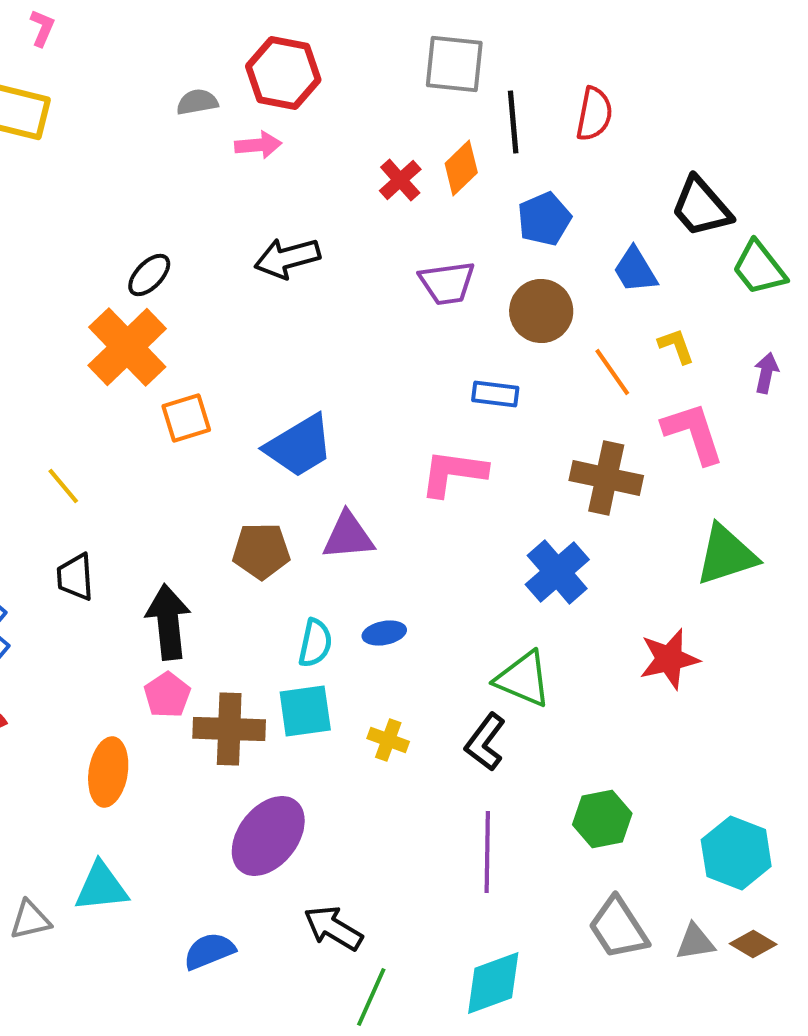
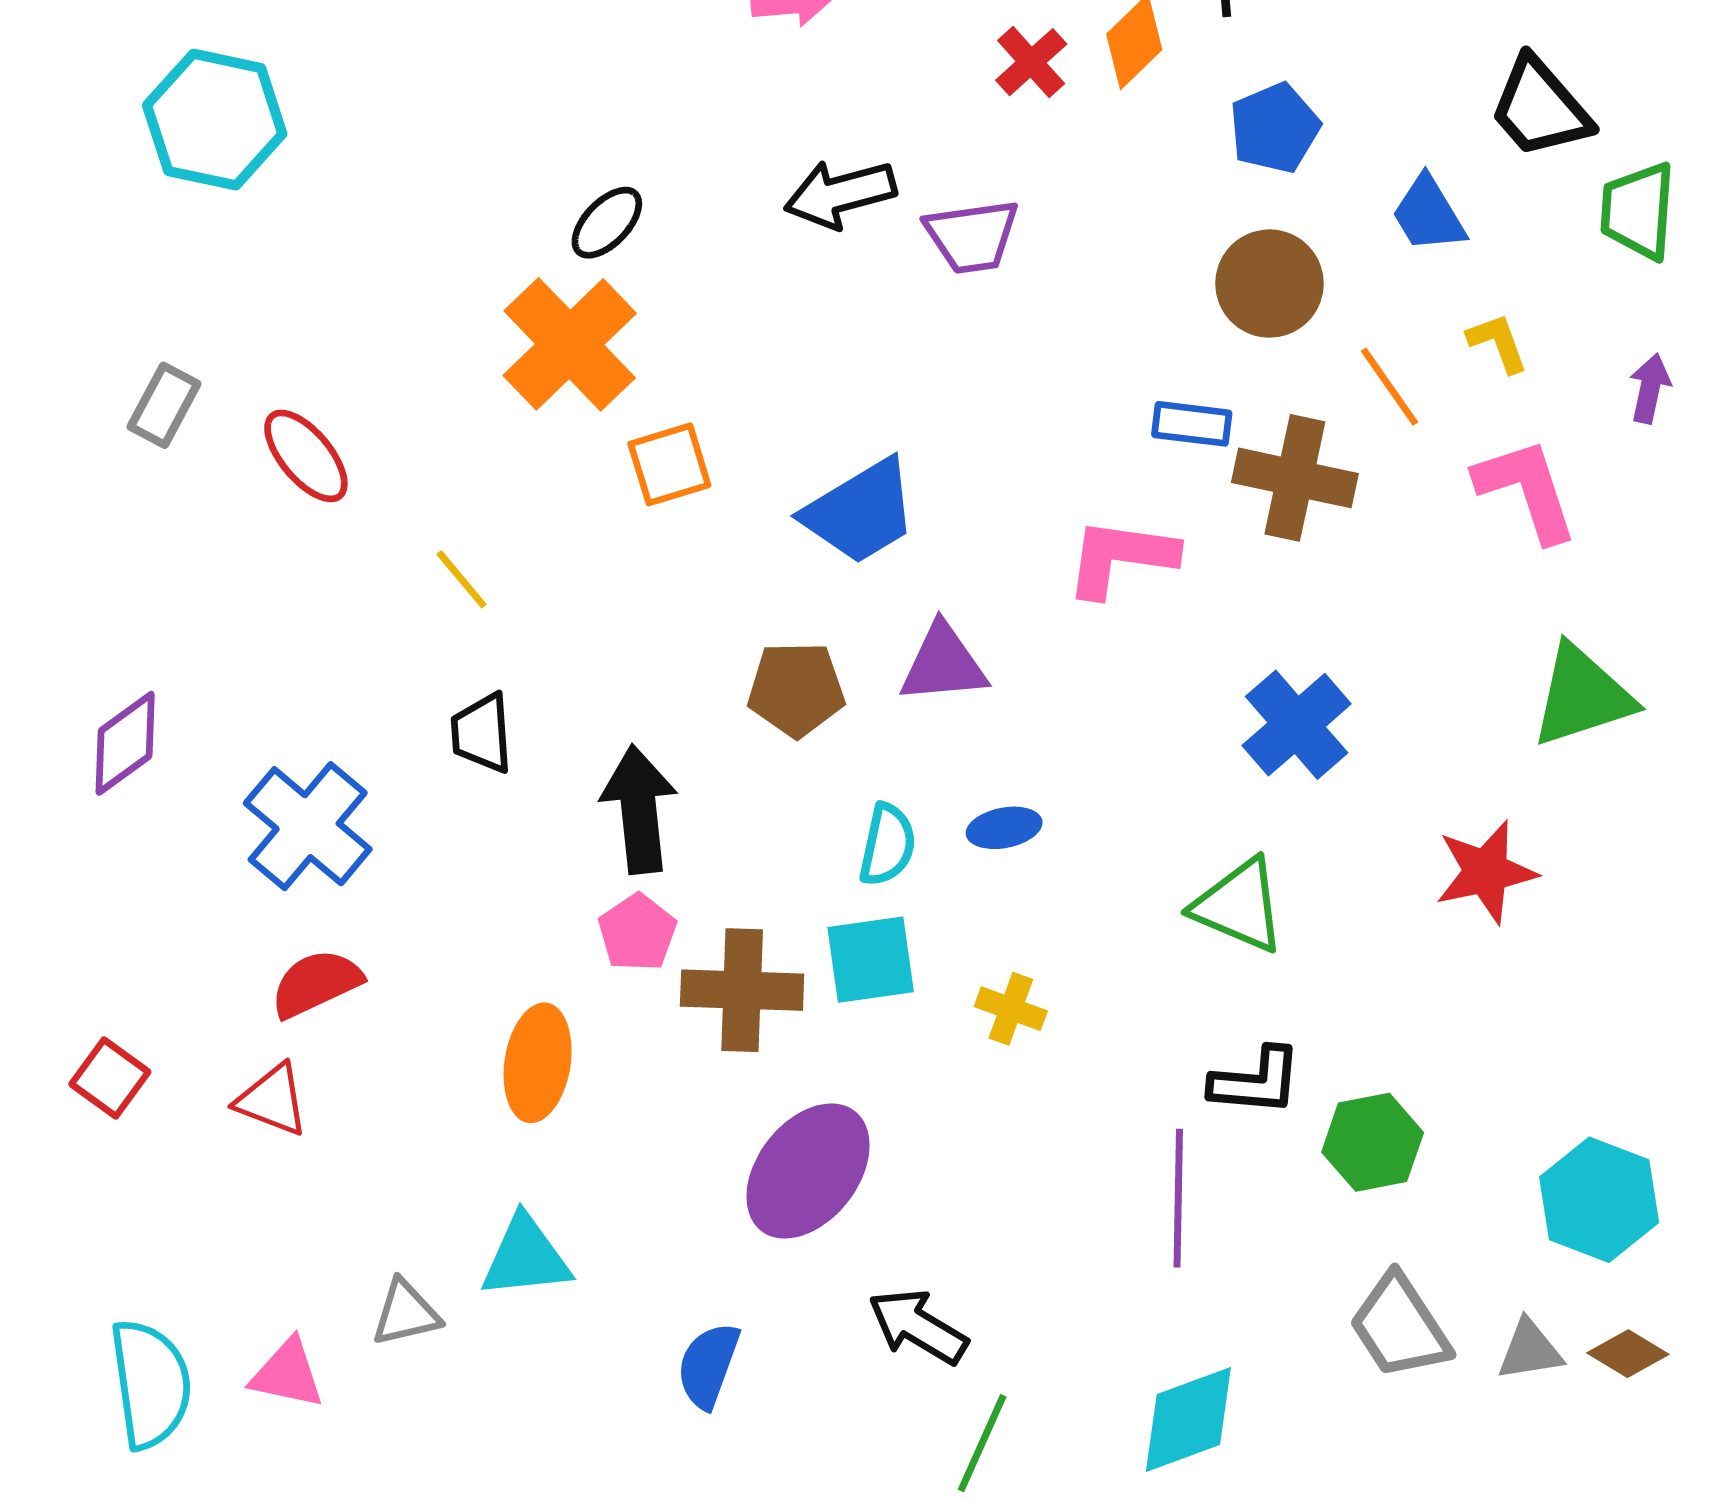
green trapezoid: (759, 268) -> (1638, 211), turned 42
purple trapezoid: (447, 283) -> (972, 236), moved
brown cross: (606, 478) -> (1295, 478), moved
black L-shape: (485, 742) -> (1256, 1081), moved, turned -122
blue semicircle: (209, 951) -> (708, 1365), turned -48

